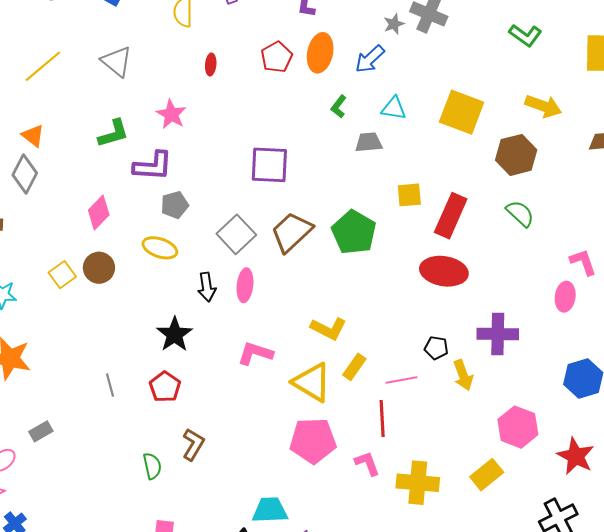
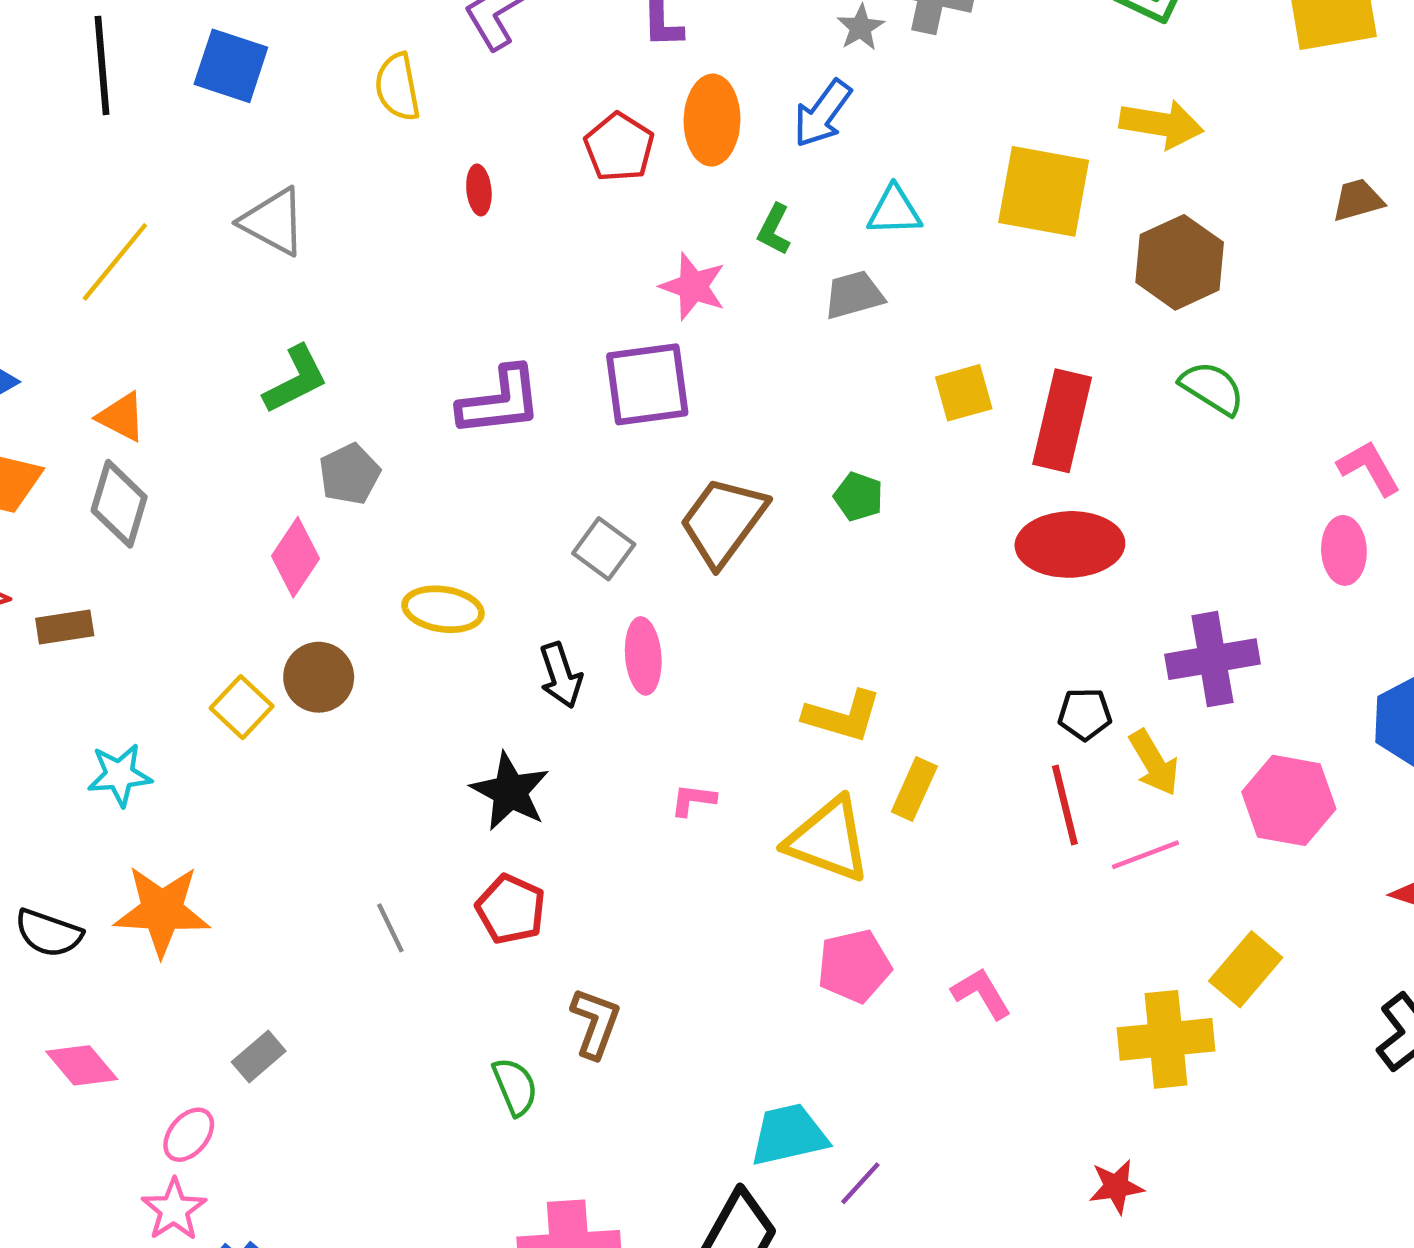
yellow arrow: (543, 106) -> (1161, 124), moved
pink star: (171, 114) -> (693, 286), moved
purple L-shape: (153, 166) -> (500, 401), moved
gray pentagon: (175, 205) -> (349, 474), moved
green pentagon: (354, 232) -> (858, 497), size x0.5
gray square: (236, 234) -> (604, 549), size x0.7
pink L-shape: (255, 353) -> (693, 800), size x0.6
pink line: (401, 380) -> (1145, 855), moved
red line: (382, 418) -> (1065, 805), moved
pink hexagon: (518, 427) -> (1289, 800), moved
pink pentagon: (313, 441) -> (854, 966), size x0.7
yellow cross: (418, 483) -> (1166, 1039), moved

